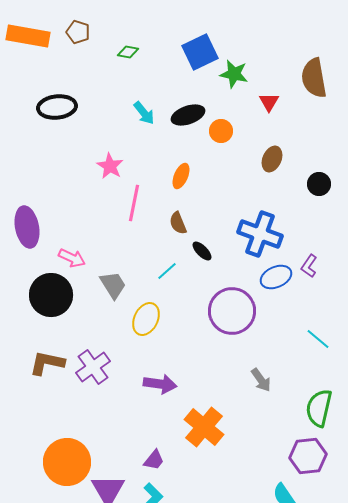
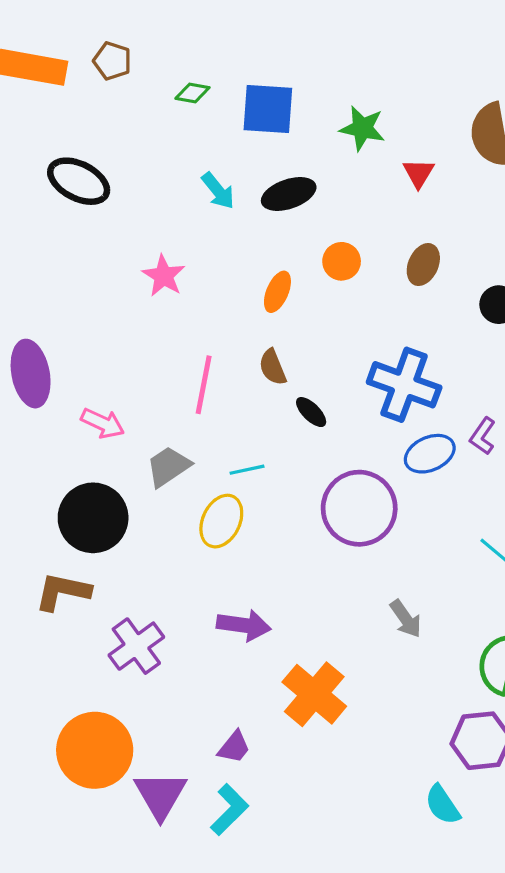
blue square: (200, 52) -> (268, 109), moved, turned 30
black ellipse: (57, 107) -> (79, 181), turned 33
orange circle: (221, 131) -> (342, 261), moved
pink line: (134, 203) -> (204, 385), moved
cyan line: (167, 271) -> (247, 470), moved, turned 30
gray trapezoid: (113, 285) -> (168, 467), turned -92
black circle: (51, 295) -> (93, 518), moved
purple cross: (93, 367) -> (136, 646), moved

